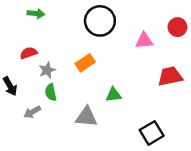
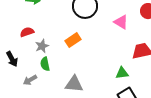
pink triangle: (144, 41) -> (121, 22), turned 35
green triangle: (113, 95) -> (122, 73), moved

